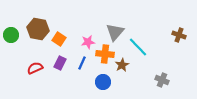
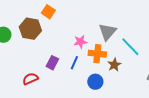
orange square: (59, 39) -> (48, 12), moved
red semicircle: (35, 68) -> (30, 79), moved

